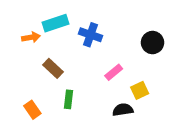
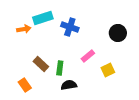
brown rectangle: (53, 68) -> (41, 64), moved
green rectangle: (68, 99) -> (60, 68), moved
black semicircle: (123, 110) -> (69, 85), moved

